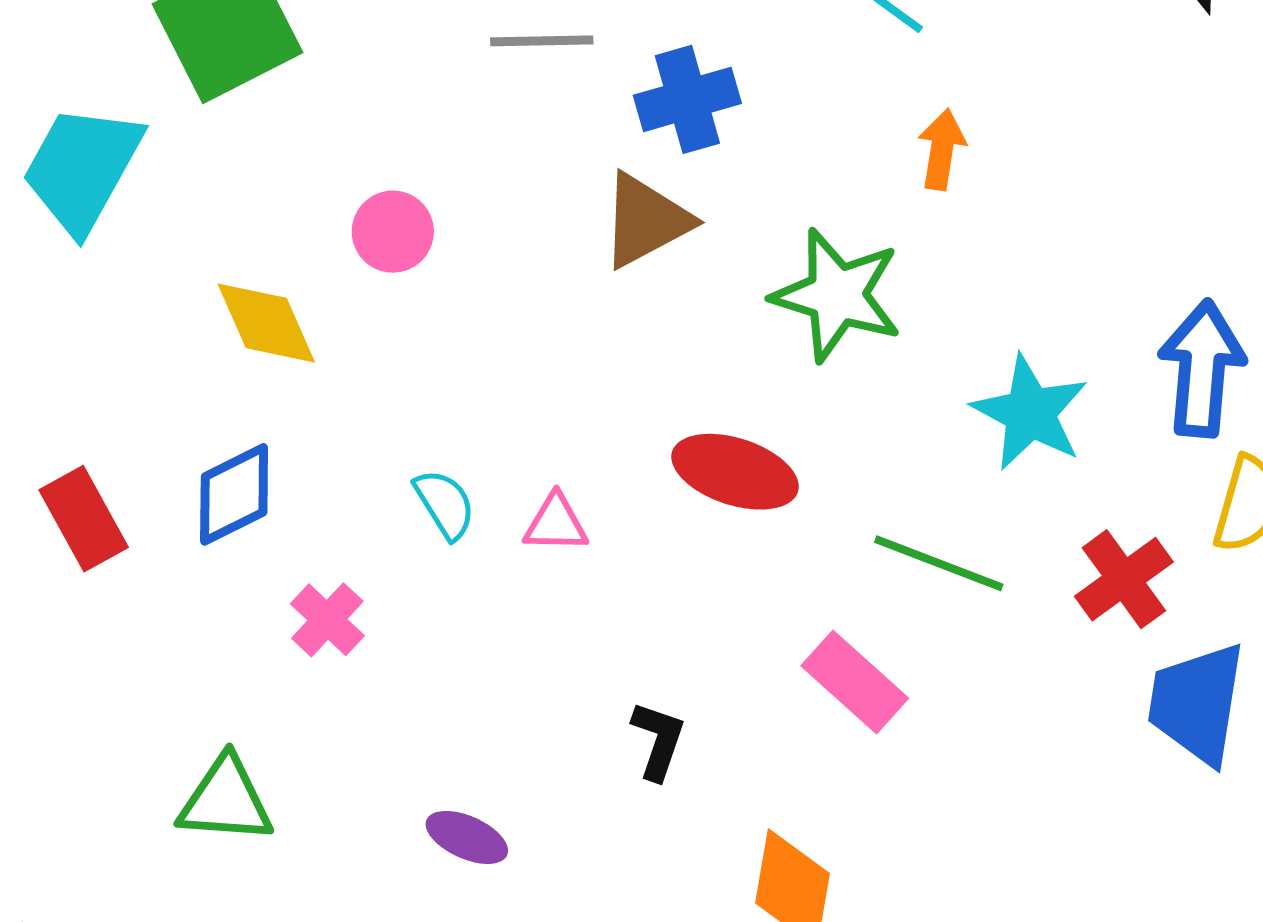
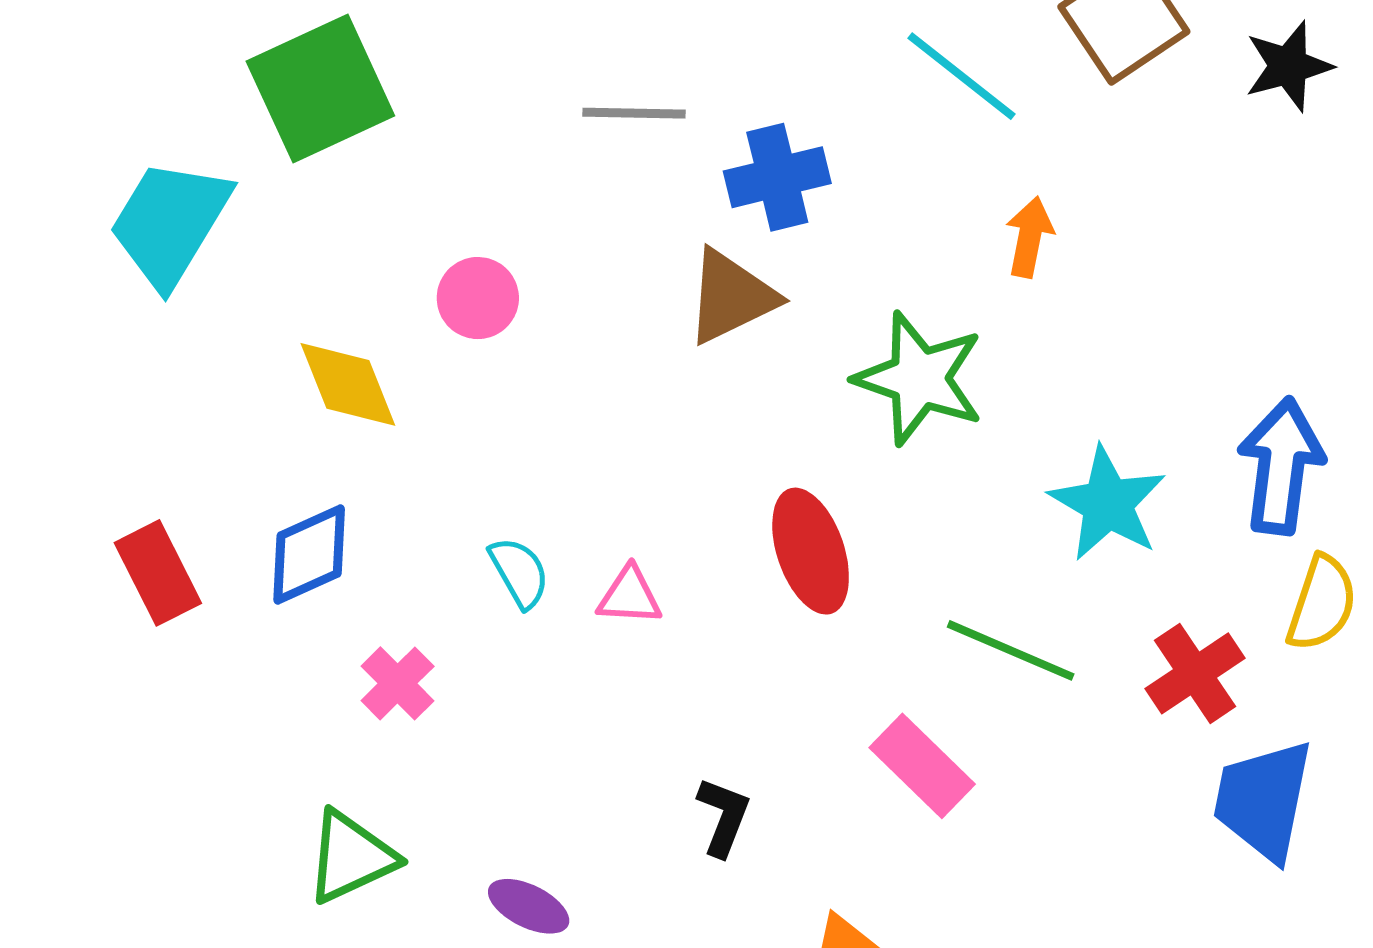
red ellipse: (735, 472) -> (811, 551), turned 51
green triangle: (226, 800) -> (351, 857), moved, turned -31

